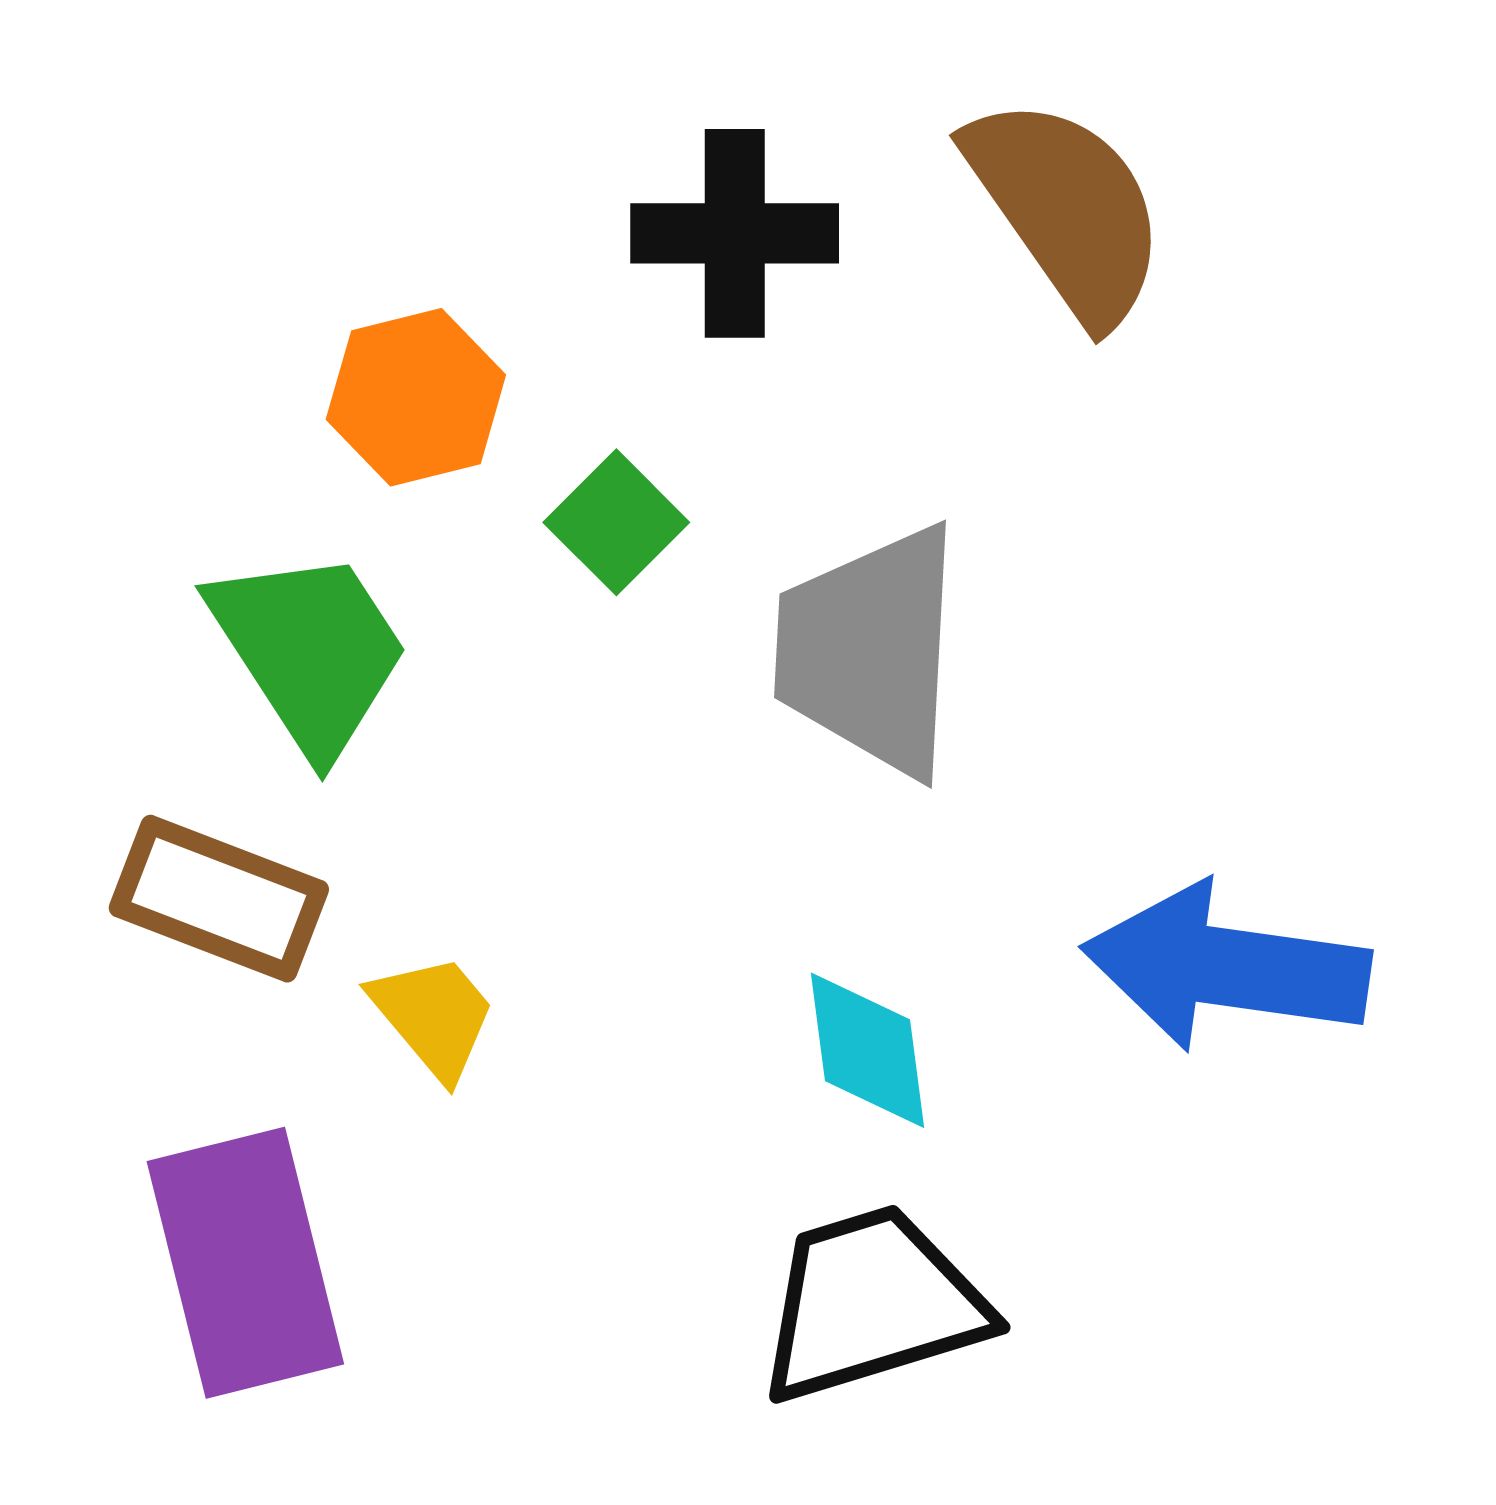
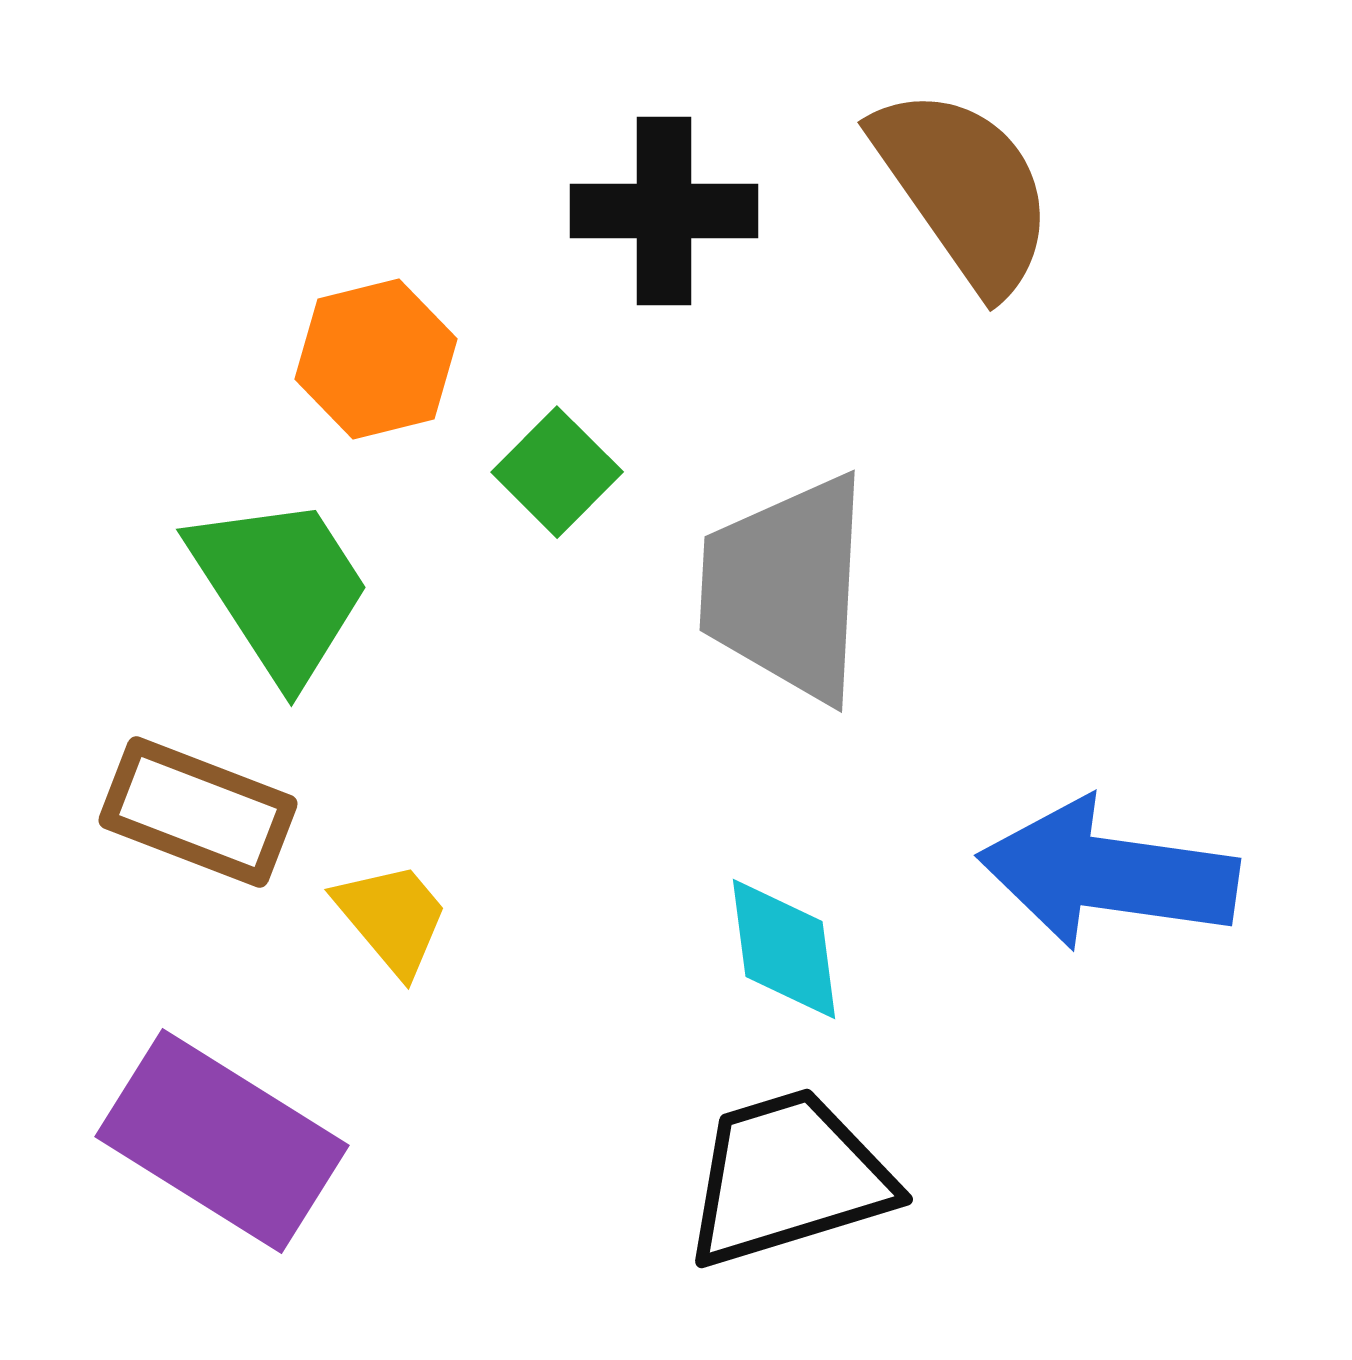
purple rectangle: (245, 1263) -> (222, 1141), turned -44

